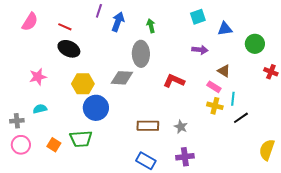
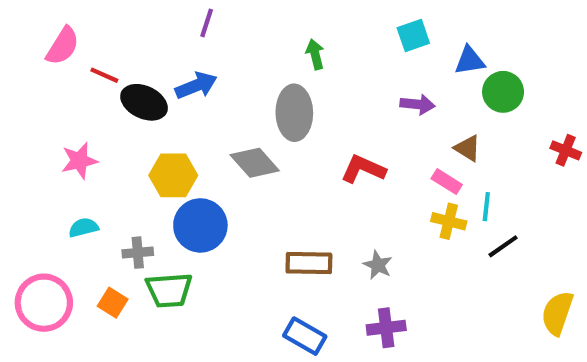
blue arrow: (118, 22) -> (196, 86), moved, turned 48
red line: (65, 27) -> (104, 75), moved
green circle: (255, 44) -> (503, 92), moved
gray diamond: (122, 78) -> (255, 163), turned 45
gray cross: (17, 121) -> (138, 253), moved
pink circle: (21, 145) -> (44, 303), size x1.4

